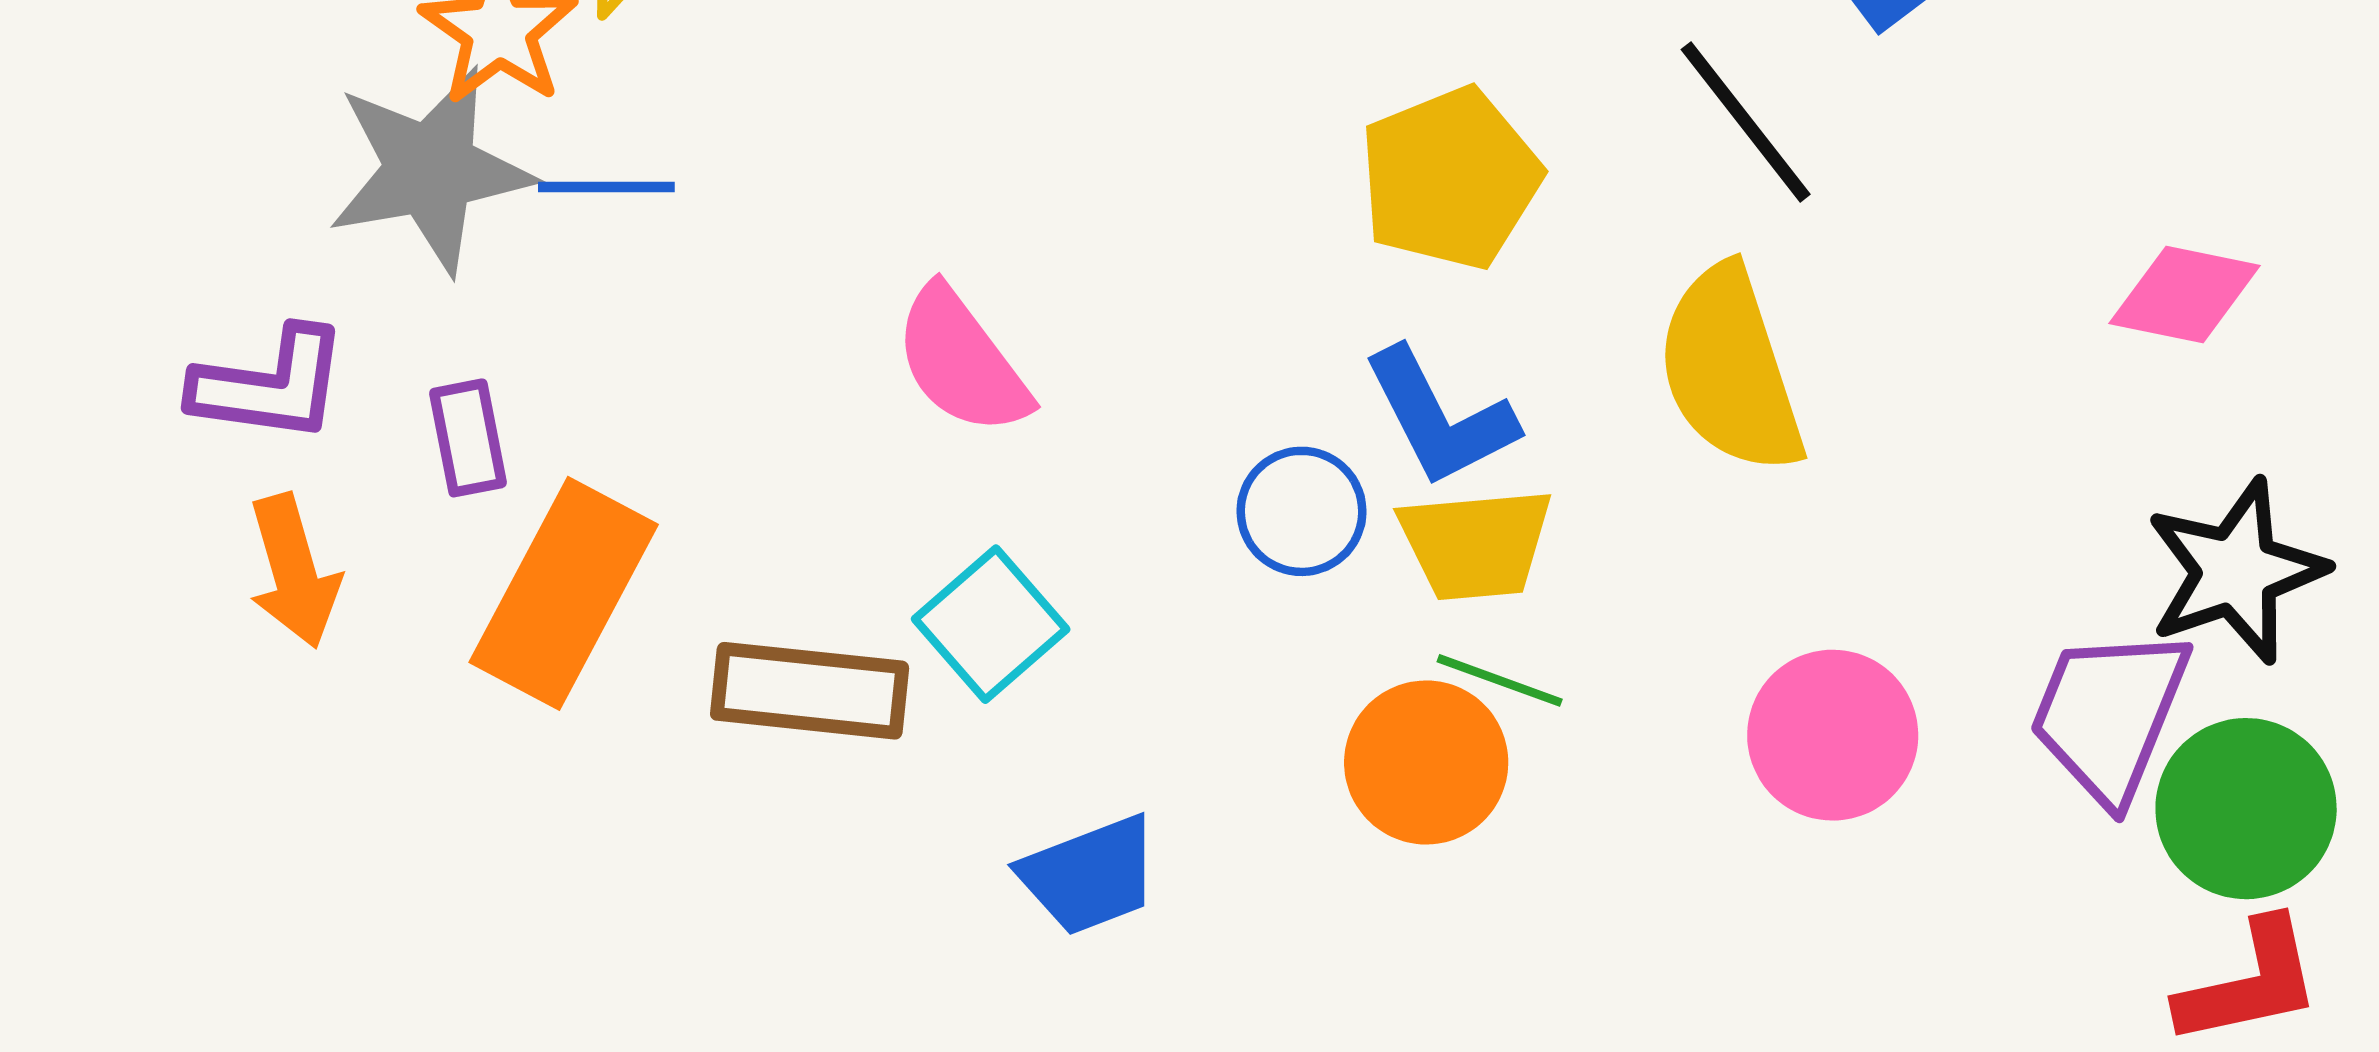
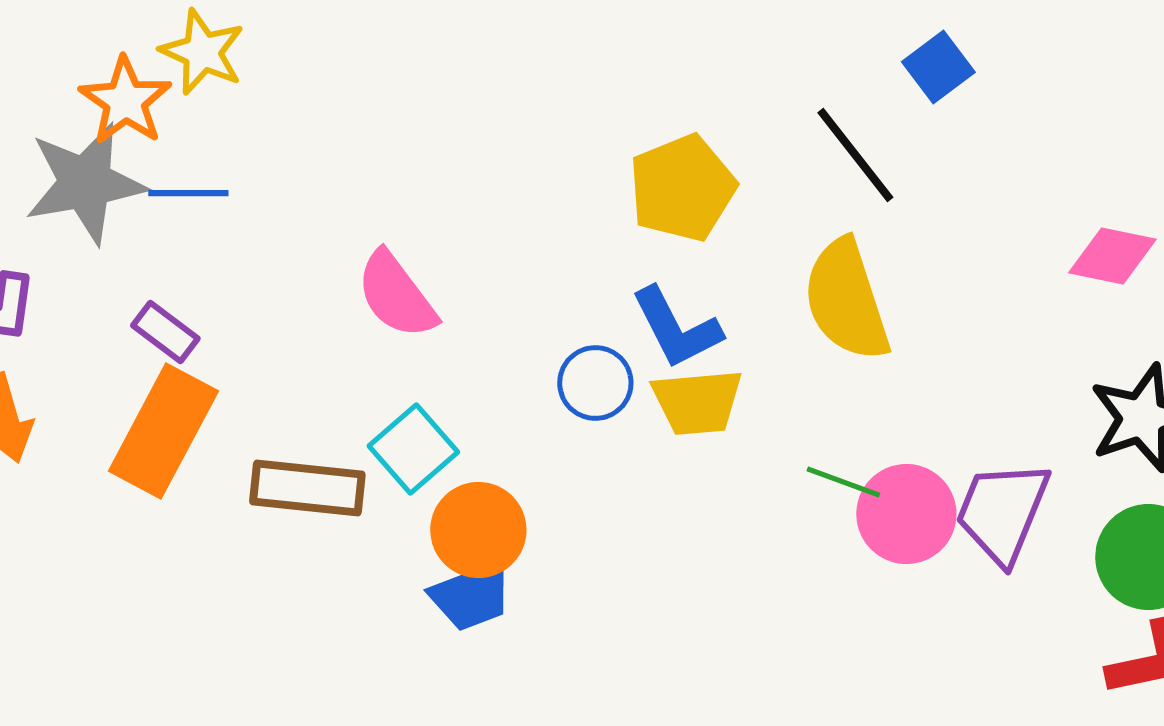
purple rectangle: (468, 438) -> (165, 332), moved, turned -42
green line: (1500, 680) -> (843, 482), moved
purple trapezoid: (2109, 715) -> (1002, 512), moved
orange circle: (1426, 762) -> (478, 530), moved

